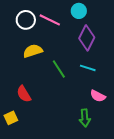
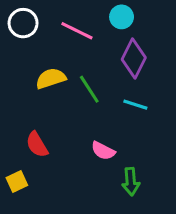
white circle: (26, 20) -> (23, 23), moved
green line: (59, 69) -> (89, 89), moved
pink semicircle: (98, 96) -> (103, 151), moved

